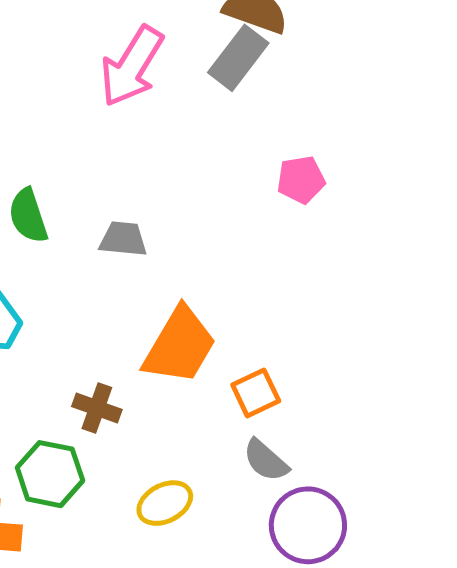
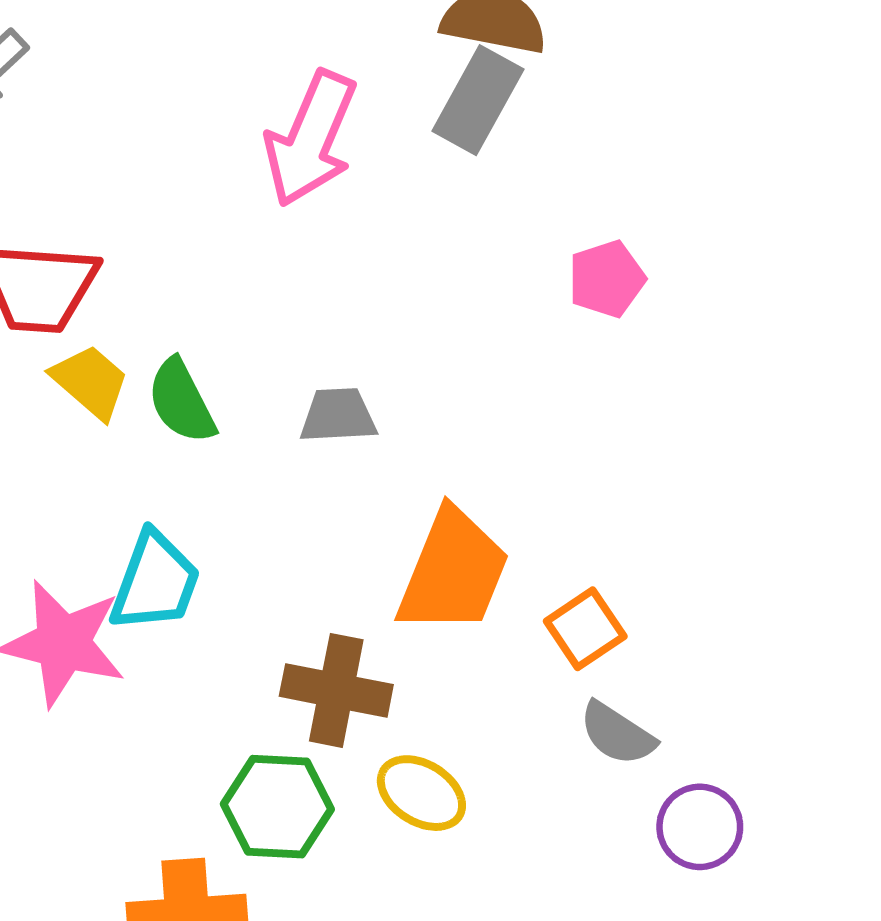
brown cross: (97, 408) -> (336, 690), size x1.4
yellow ellipse: (165, 503) -> (421, 793), moved, turned 68
purple circle: (308, 525) -> (700, 827), size x0.7

